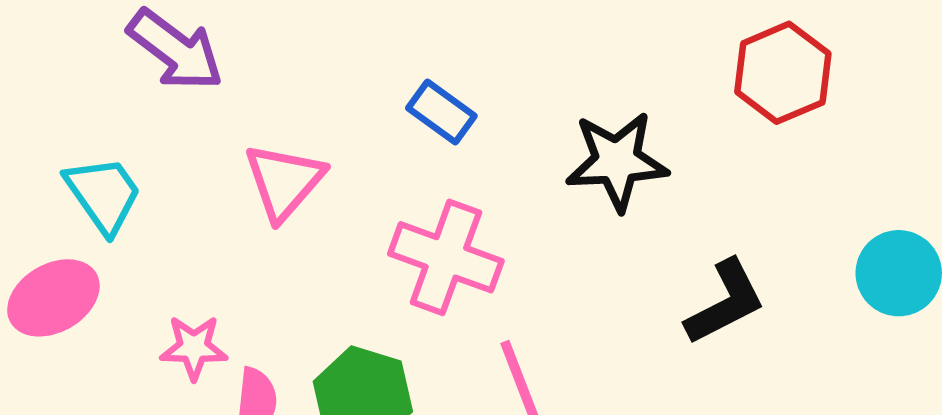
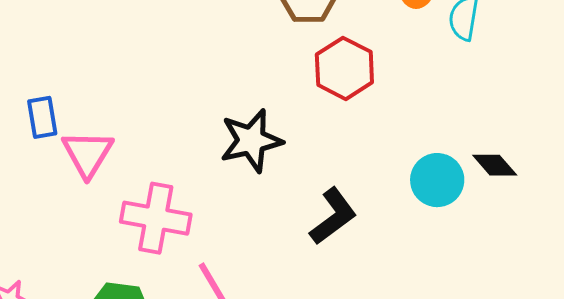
blue rectangle: (441, 112) -> (42, 117), moved, turned 54
pink triangle: (284, 181) -> (88, 154), moved

